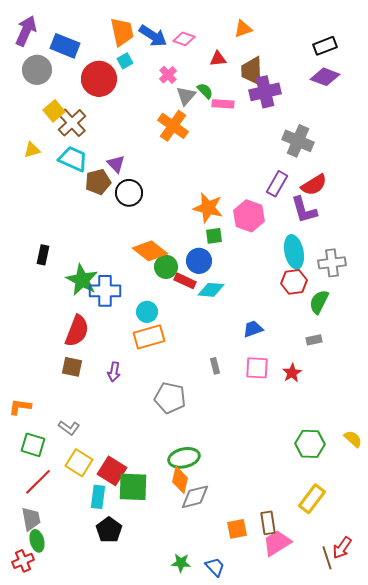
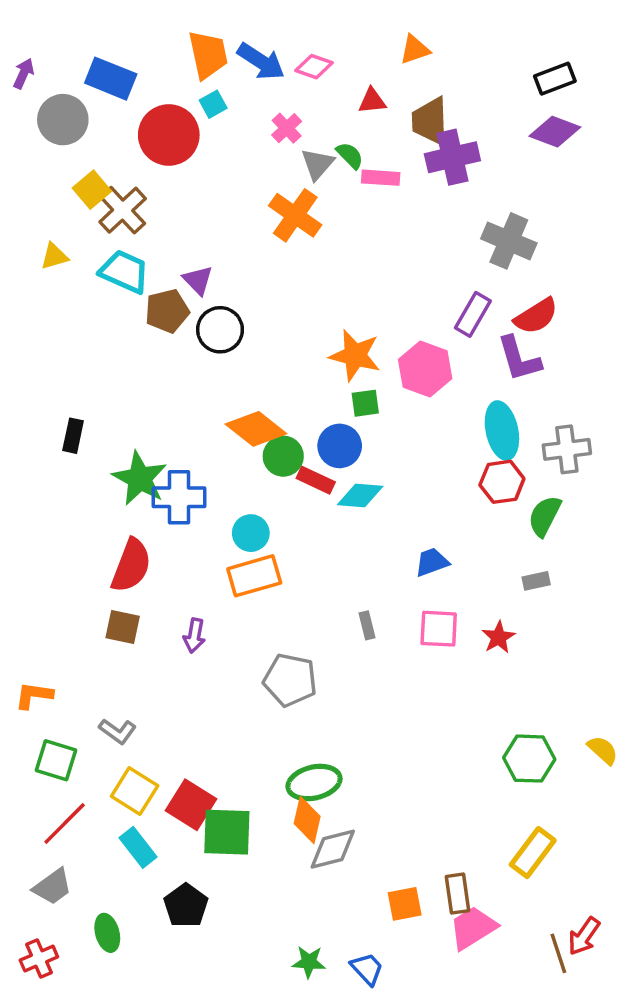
purple arrow: (26, 31) -> (24, 73), moved, size x0.6
cyan rectangle: (98, 497) -> (138, 847), moved, turned -45
gray trapezoid: (31, 519) -> (53, 887), turned 65
green ellipse: (37, 541) -> (107, 933), moved

